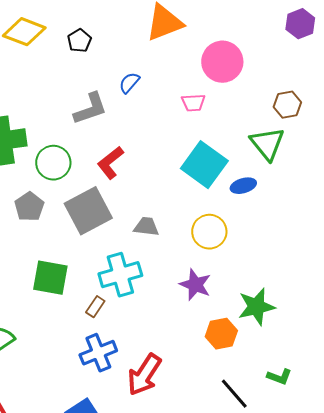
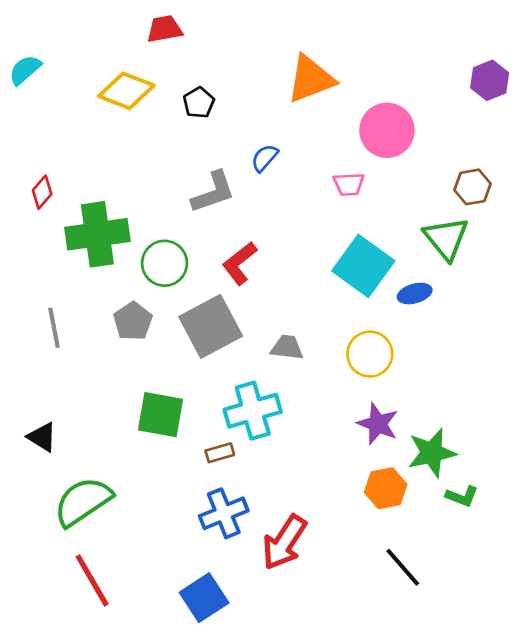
purple star: (195, 285) -> (378, 424), moved
brown rectangle: (95, 307) -> (220, 453), turned 40
green L-shape: (279, 377) -> (462, 496), moved

